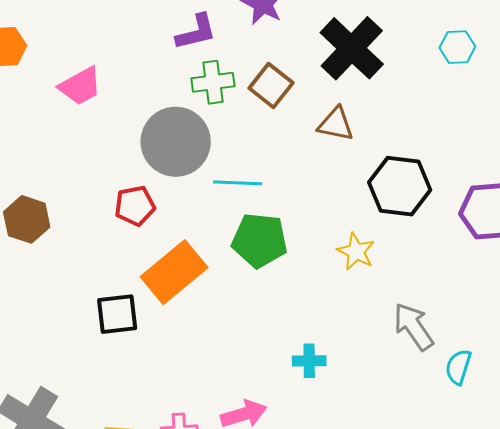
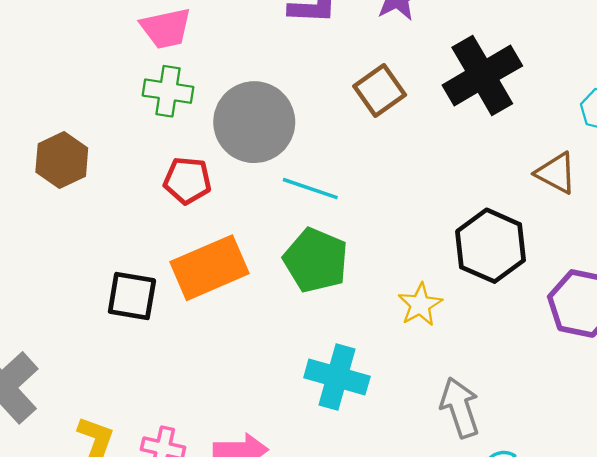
green cross: (213, 82) -> (168, 91), moved
brown triangle: (336, 124) -> (556, 173), moved
cyan cross: (309, 361) -> (337, 377), moved, size x1.6

